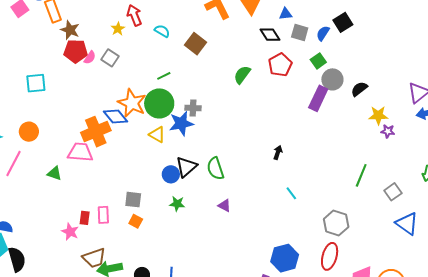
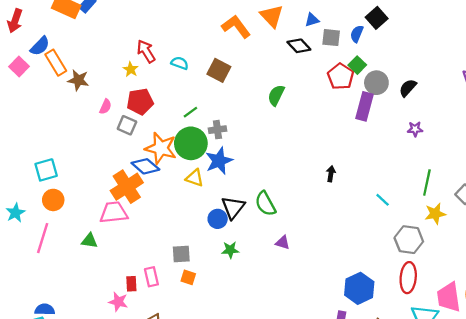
red pentagon: (76, 51) -> (140, 102), moved
gray square: (110, 58) -> (127, 125), moved
red pentagon: (280, 65) -> (341, 76), moved
cyan square: (36, 83) -> (46, 170), moved
gray cross: (193, 108) -> (217, 130), moved
yellow star: (378, 115) -> (435, 214), moved
purple star: (388, 131) -> (415, 129), moved
cyan line: (291, 193) -> (383, 200), moved

